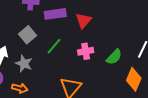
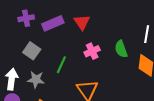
green line: (54, 46) -> (61, 65), moved
green semicircle: (114, 57) -> (121, 49), turned 132

